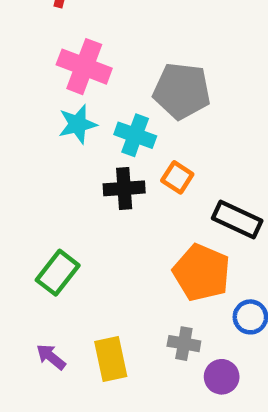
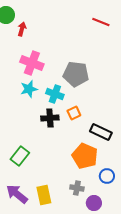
orange square: (177, 177) -> (74, 113), turned 32
purple arrow: (51, 357) -> (17, 194), size x1.6

